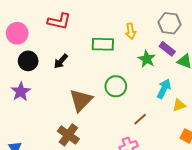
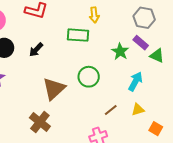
yellow arrow: (131, 31) -> (94, 15), moved
yellow triangle: (179, 105) -> (138, 110), moved

